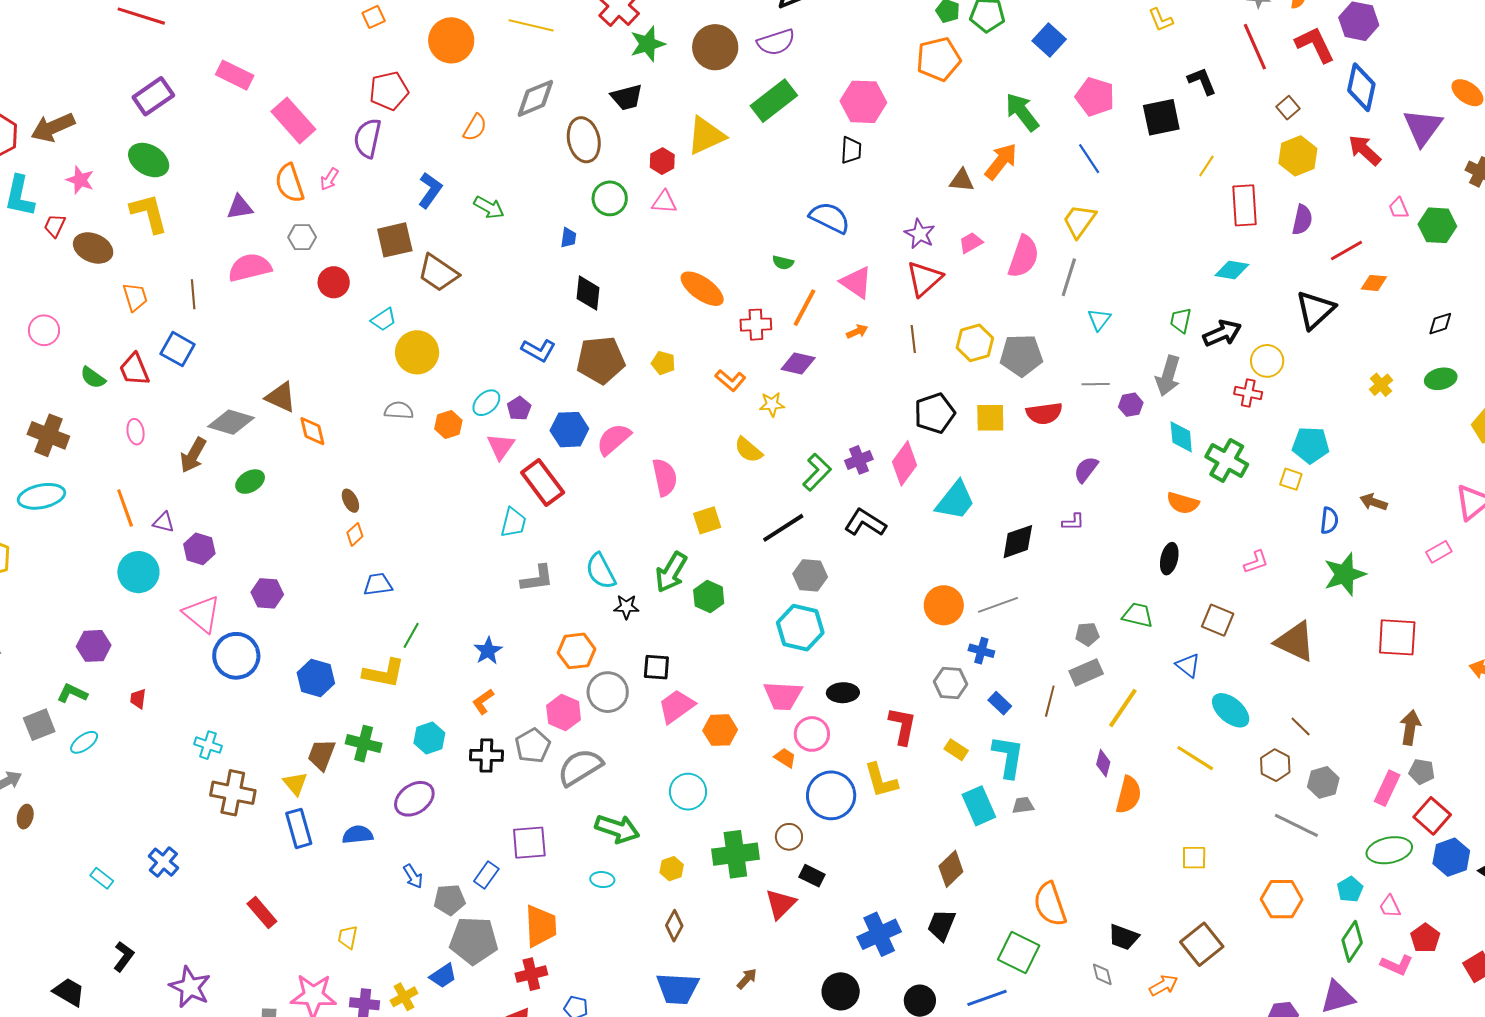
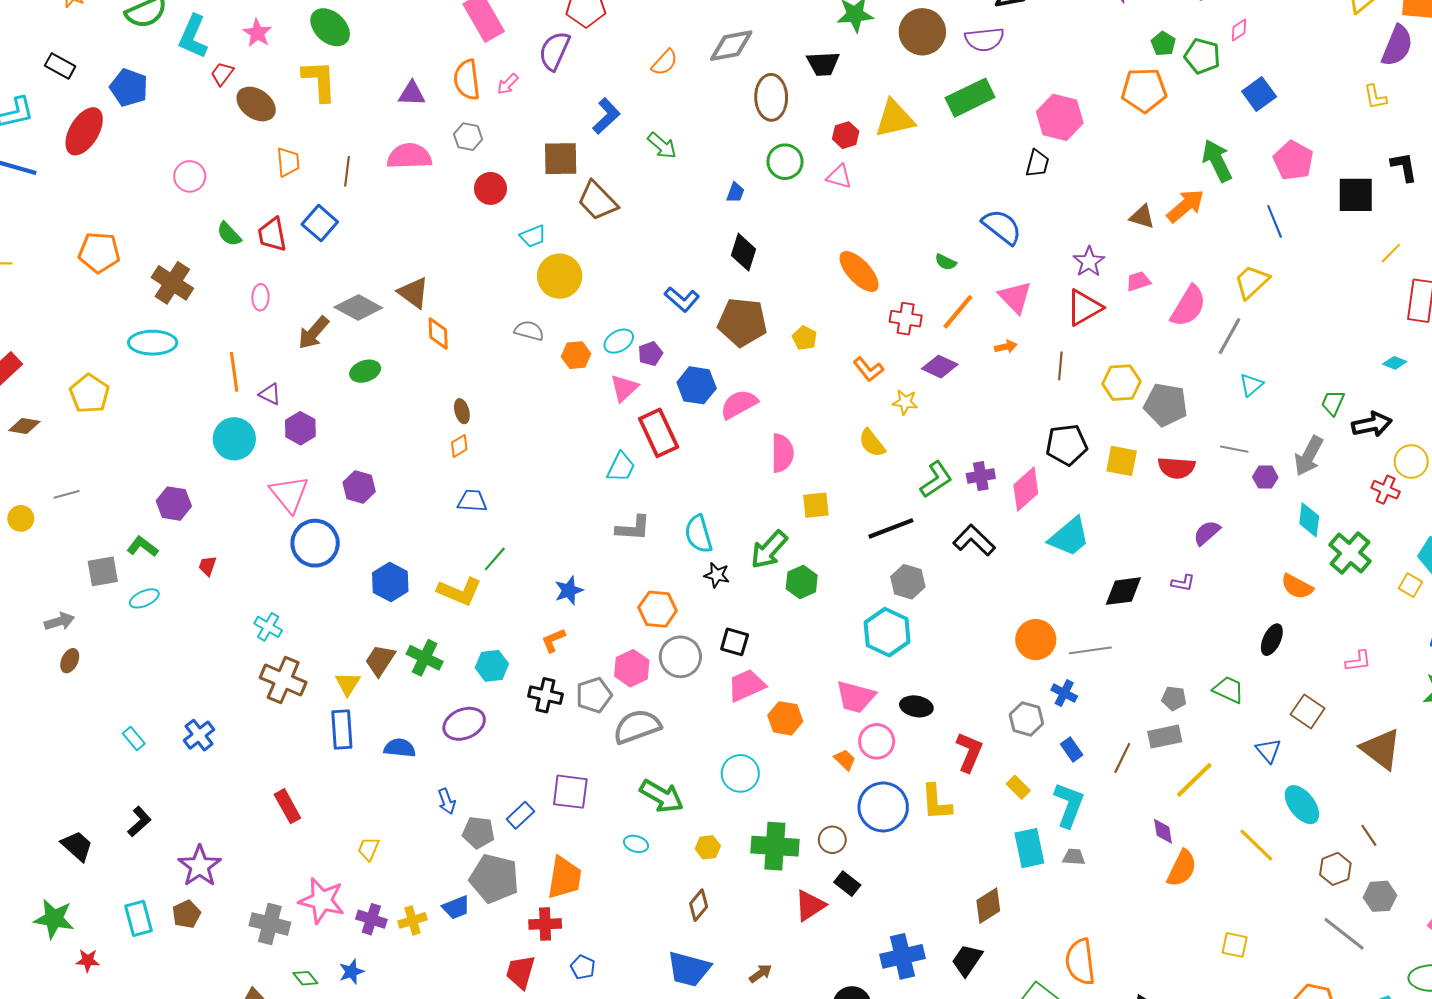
cyan diamond: (1232, 270) -> (1395, 363), size x0.7
purple diamond: (1103, 763) -> (1163, 831), turned -36

